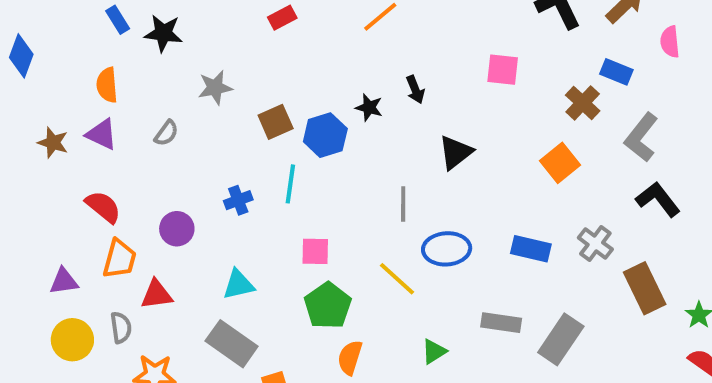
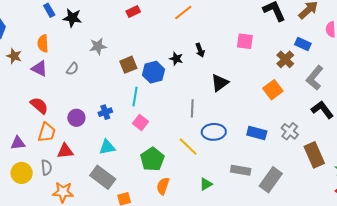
brown star: (53, 143) -> (14, 56), moved
blue cross: (238, 200) -> (105, 112), moved
pink square: (315, 251) -> (141, 122), moved, turned 35

